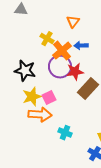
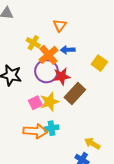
yellow star: (32, 97) -> (49, 102), moved
orange arrow: (40, 115) -> (35, 131), moved
cyan cross: (65, 133) -> (52, 128), moved, turned -32

